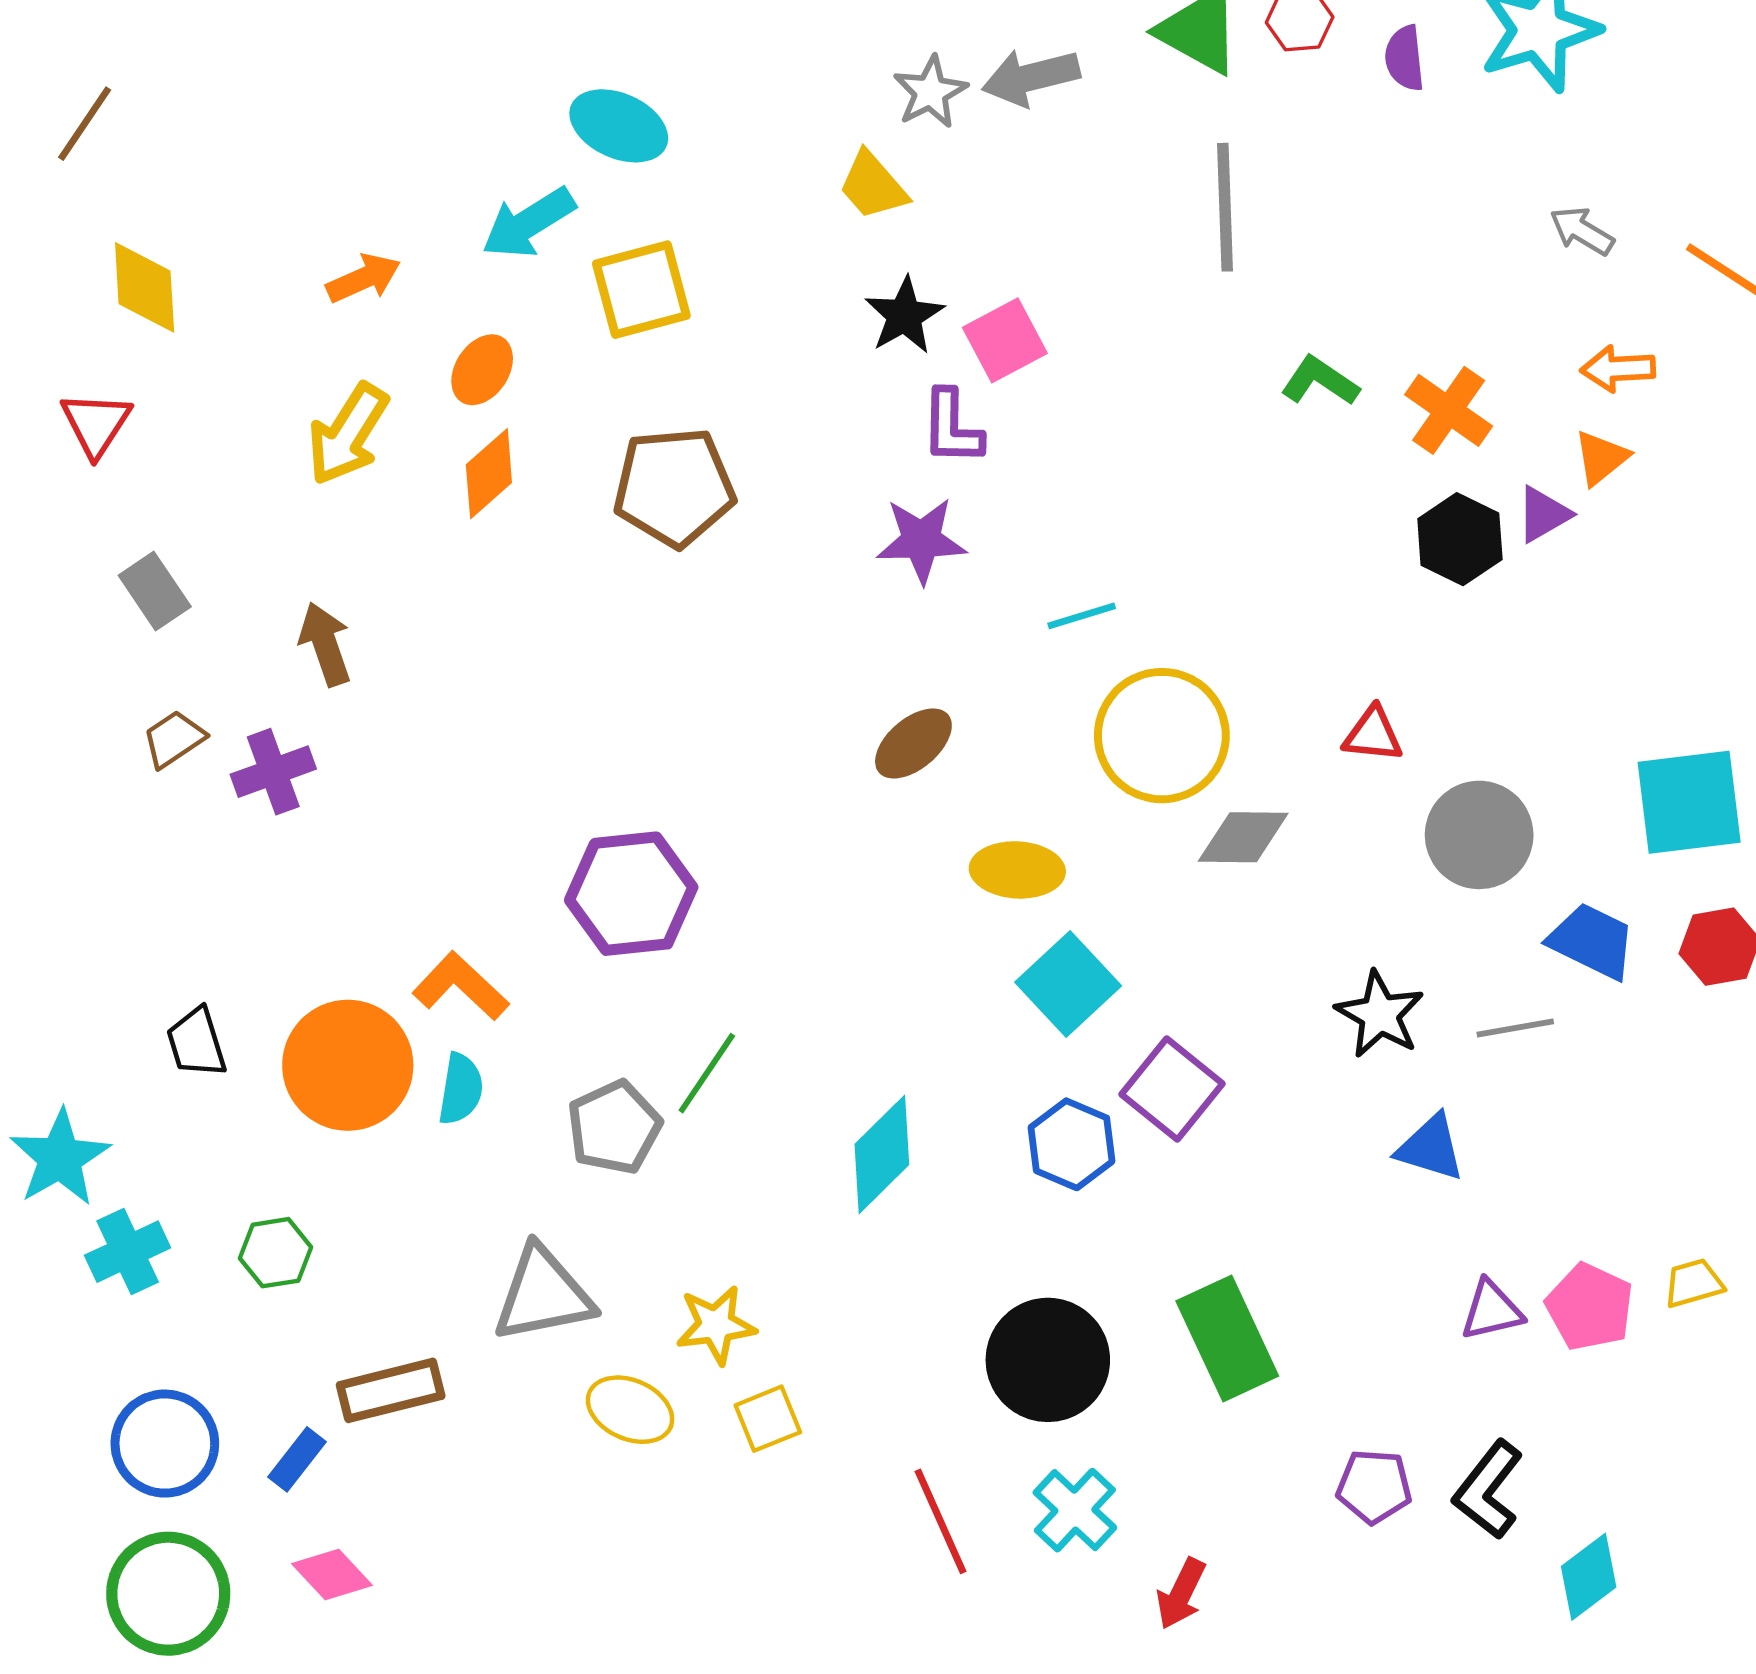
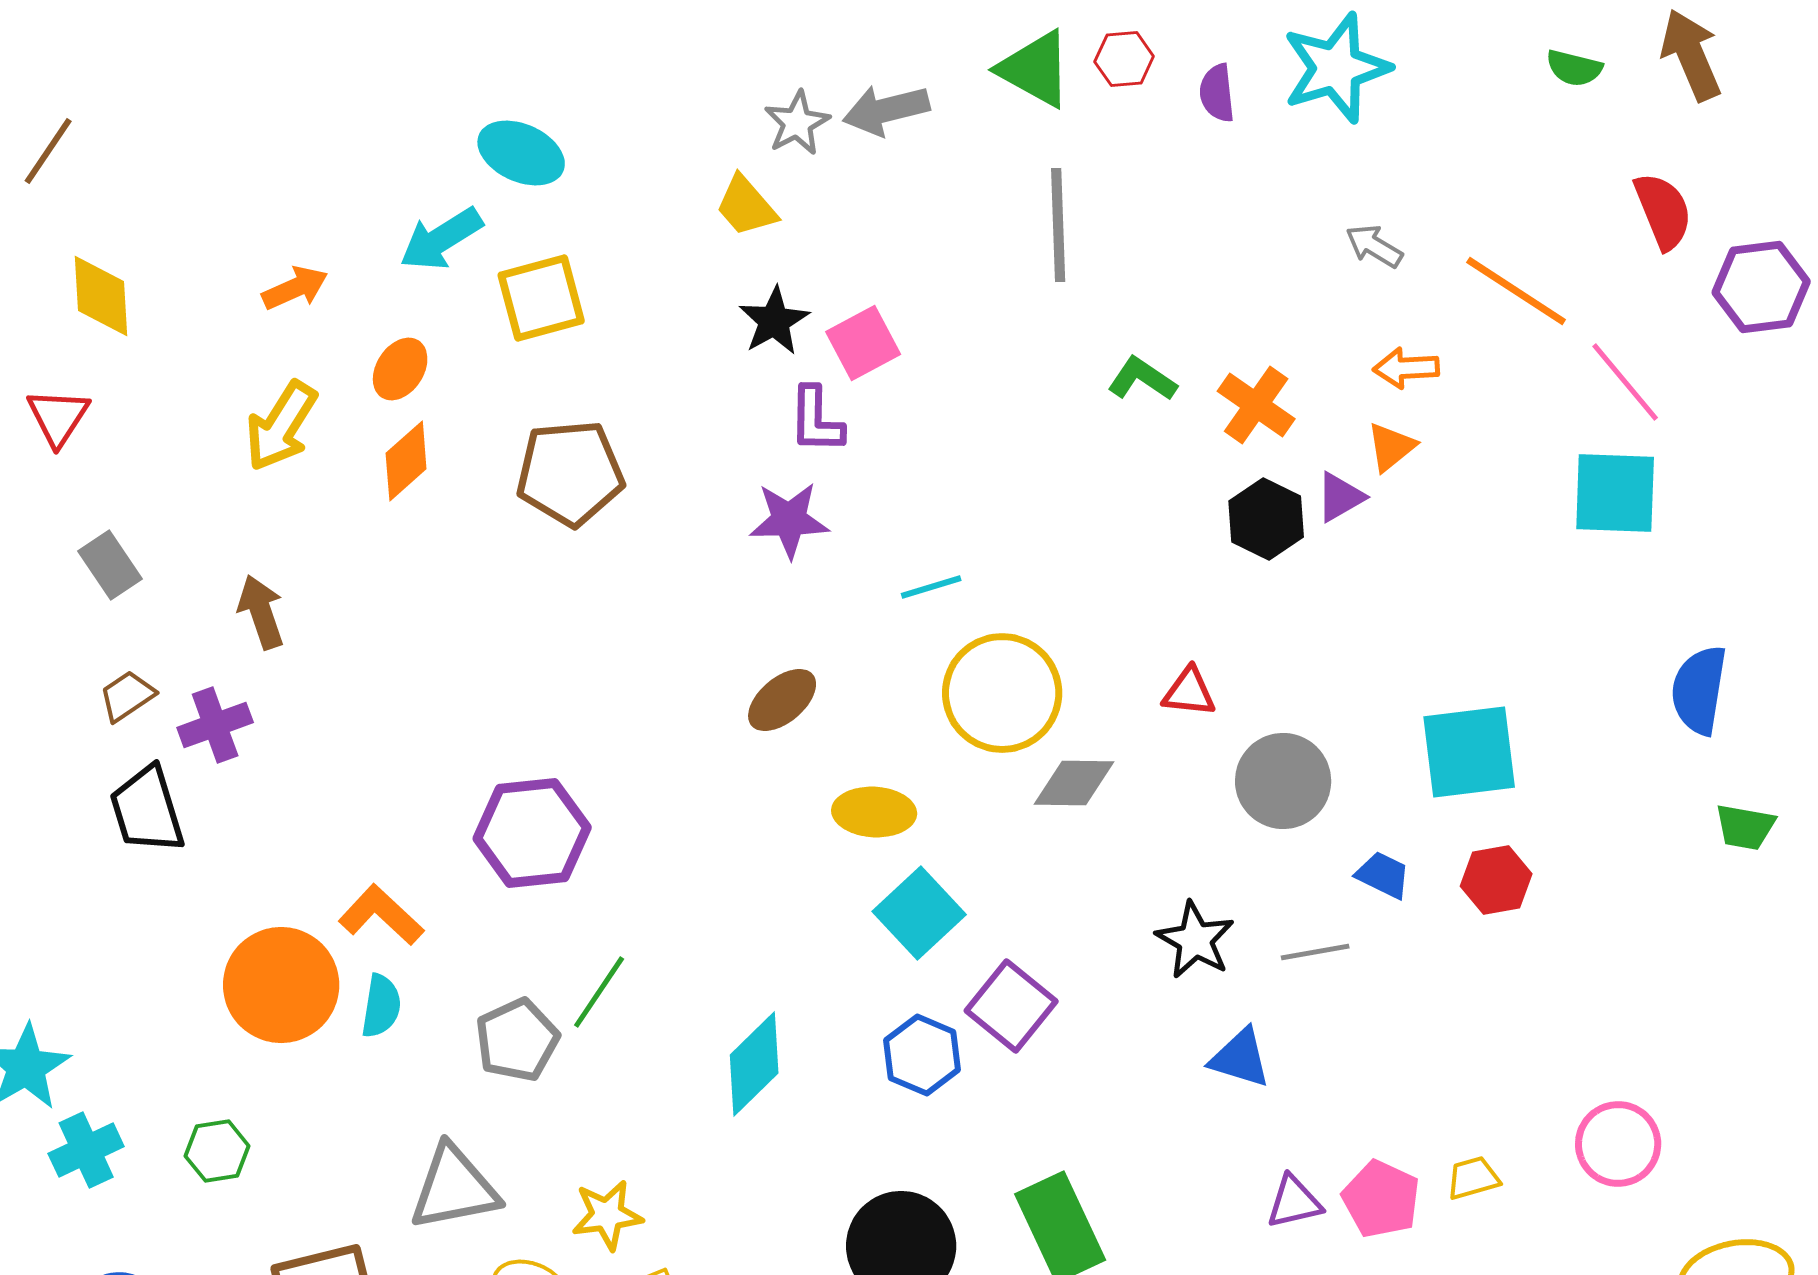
blue trapezoid: (1592, 941) -> (1383, 875), size x0.7
black trapezoid: (196, 1043) -> (147, 810), moved, size x1.4

